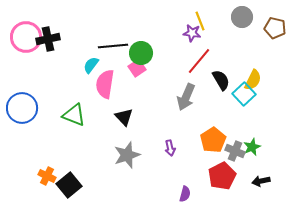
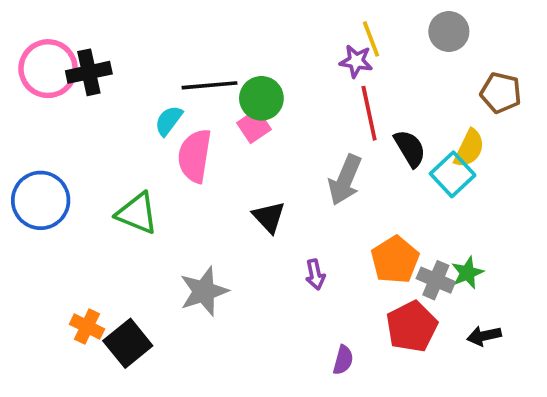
brown pentagon: (275, 28) -> (501, 93), moved
red line: (199, 61) -> (369, 113), turned -52
black triangle: (124, 117) -> (269, 217), moved
gray star: (127, 155) -> (204, 291), moved

